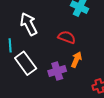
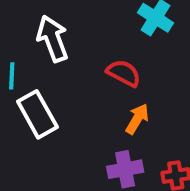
purple cross: (57, 71) -> (125, 169), moved

